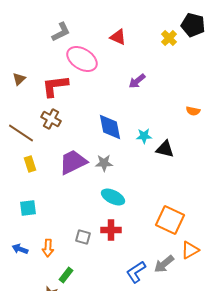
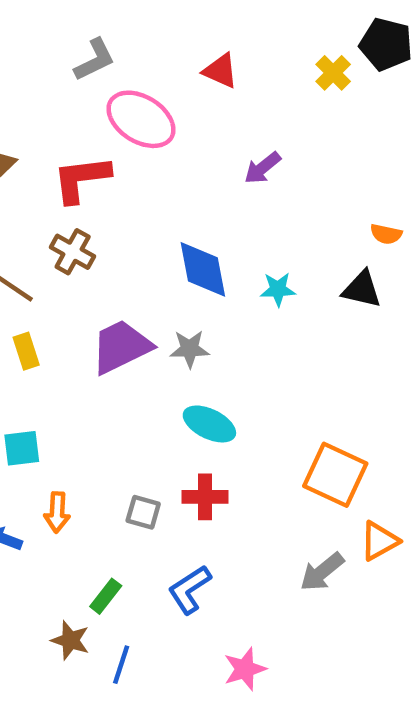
black triangle: (165, 149) -> (362, 289), moved
orange arrow: (48, 248) -> (57, 512), moved
blue L-shape: (136, 272) -> (190, 590), moved

